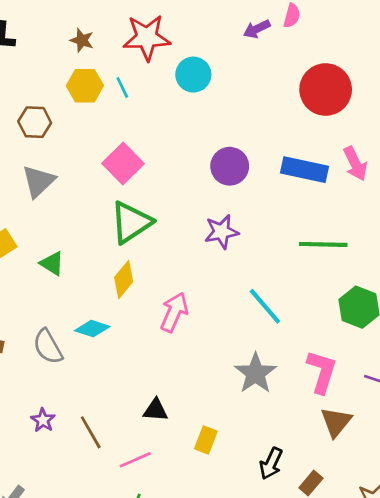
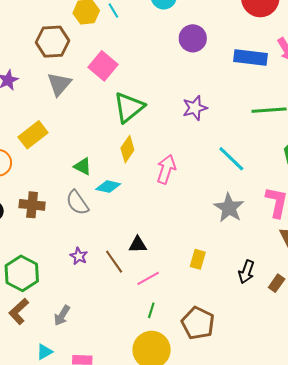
brown hexagon: (35, 122) -> (53, 42), size x1.4
pink square: (123, 163) -> (103, 66), moved
purple circle: (230, 166) -> (193, 38), moved
green triangle: (52, 263) -> (83, 166), moved
black triangle: (156, 410) -> (138, 245), moved

